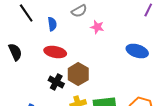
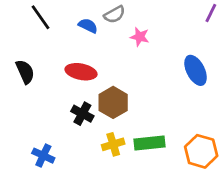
blue semicircle: (52, 24) -> (88, 26), moved, turned -56
blue ellipse: (137, 51) -> (196, 70), turned 45

